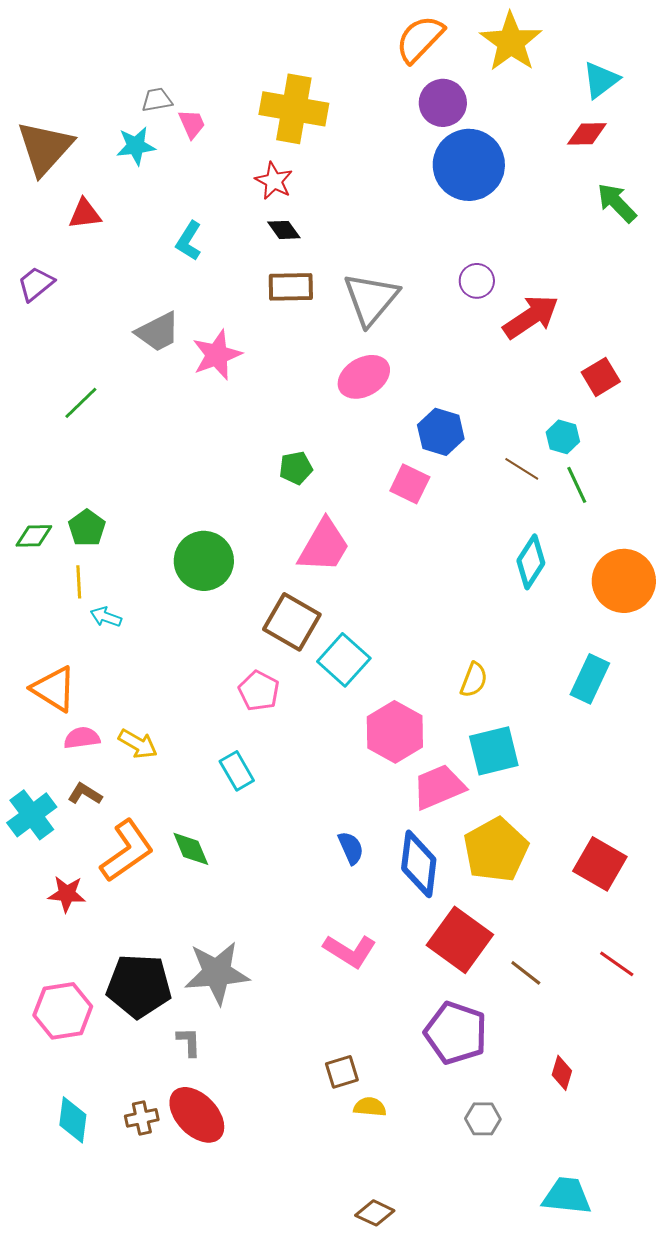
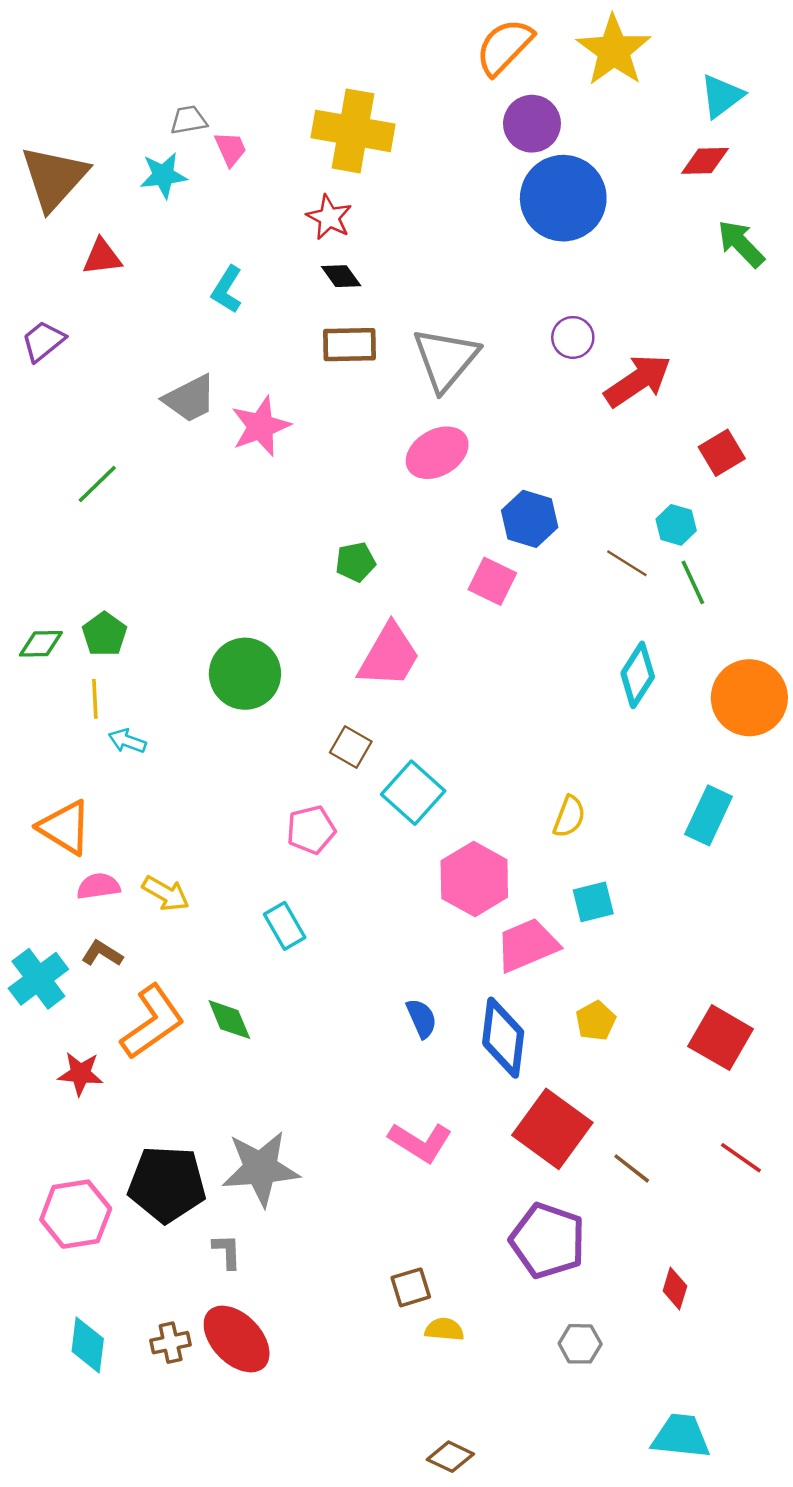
brown square: (292, 622) -> (351, 747), size x0.6
pink pentagon: (259, 691) -> (311, 830), turned 30
cyan square: (494, 751) -> (593, 902), size x0.7
yellow pentagon: (496, 850) -> (596, 1021), size x0.5

